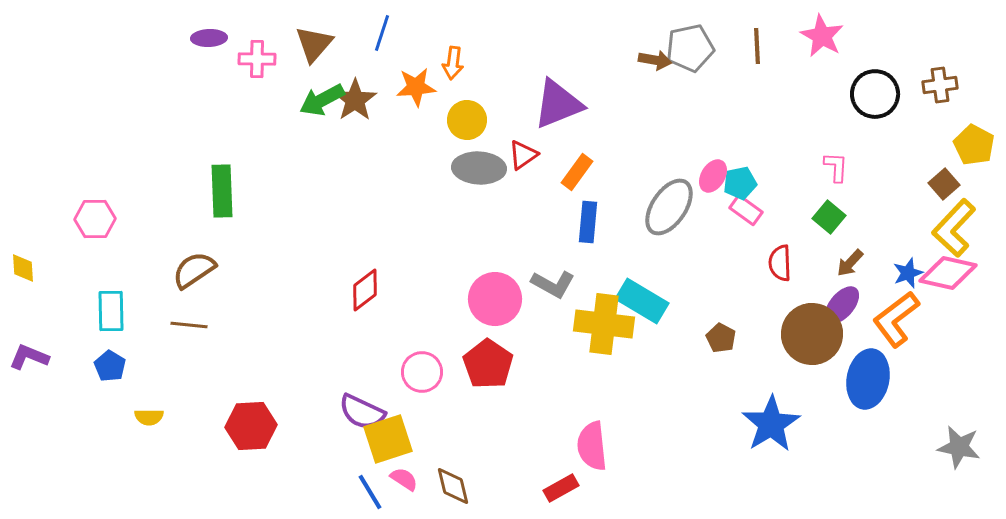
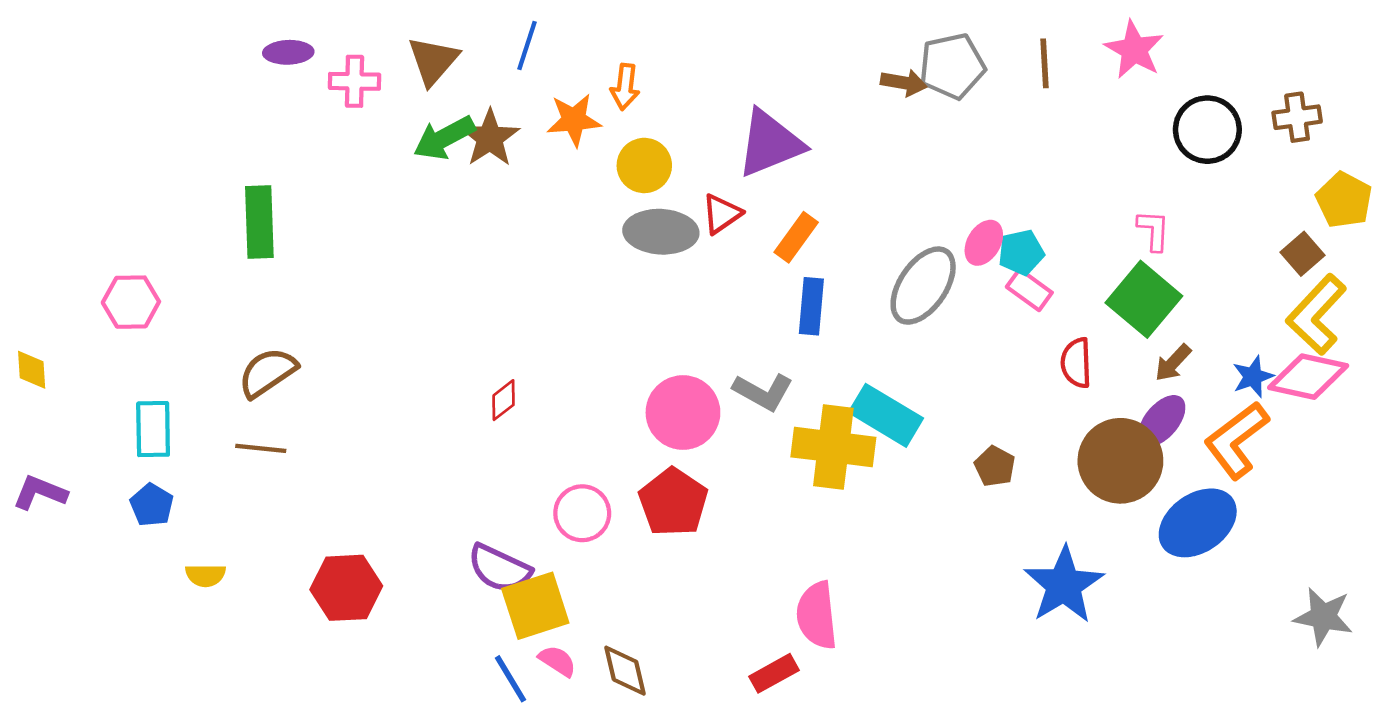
green rectangle: (222, 191) -> (259, 222), moved
green square: (829, 217) -> (1144, 299), size x1.6
red diamond: (365, 290) -> (504, 400), size x0.7
blue ellipse: (868, 379) -> (1198, 523), turned 44

